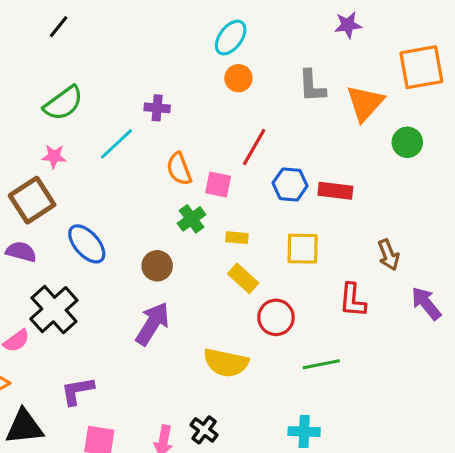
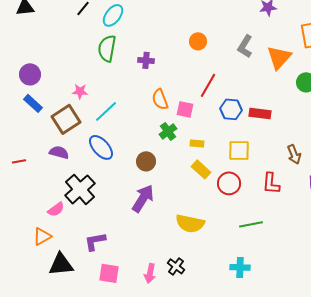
cyan ellipse: (231, 38) -> (113, 15), moved
gray L-shape: (312, 86) -> (245, 46), turned 35
green semicircle: (63, 103) -> (107, 48), moved, turned 136
cyan line: (116, 144) -> (106, 111), moved
red circle: (276, 317) -> (229, 183), moved

